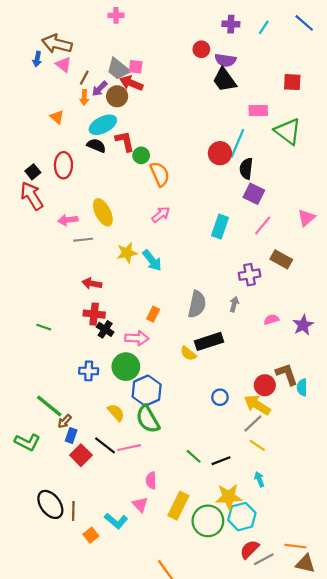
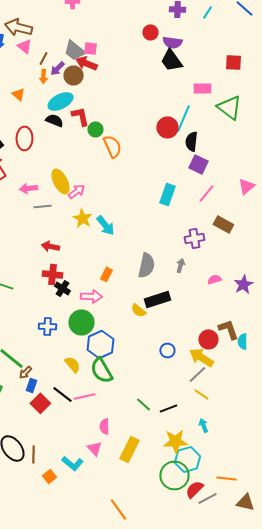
pink arrow: (161, 214) -> (76, 191), moved
yellow star: (127, 253) -> (82, 218), turned -30
green circle: (208, 521) -> (174, 475), moved
orange line: (295, 546) -> (226, 478), moved

